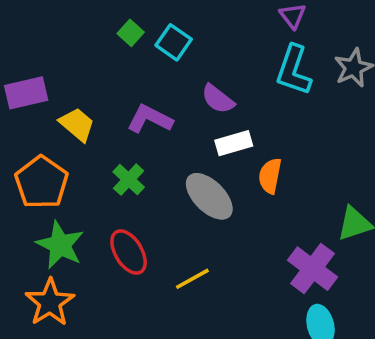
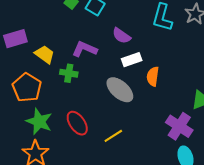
green cross: (129, 180) -> (69, 73), moved, turned -30

